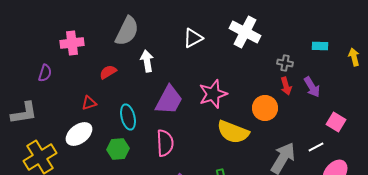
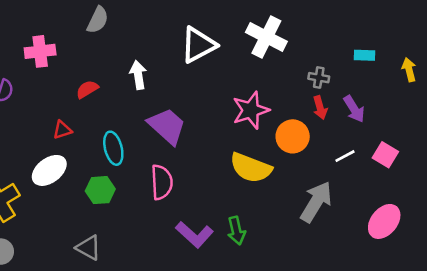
gray semicircle: (127, 31) -> (98, 20), moved, size x0.7
white triangle: (193, 38) -> (198, 45), size x1.4
pink star: (213, 94) -> (251, 110), moved
purple trapezoid: (169, 100) -> (167, 126), turned -76
white line: (316, 147) -> (345, 156), moved

